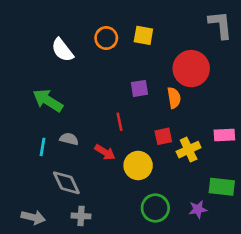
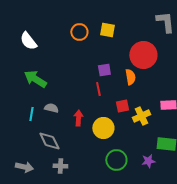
white semicircle: (62, 50) -> (28, 41), moved
red line: (120, 122) -> (98, 89), moved
red arrow: (105, 152) -> (78, 118), turned -119

